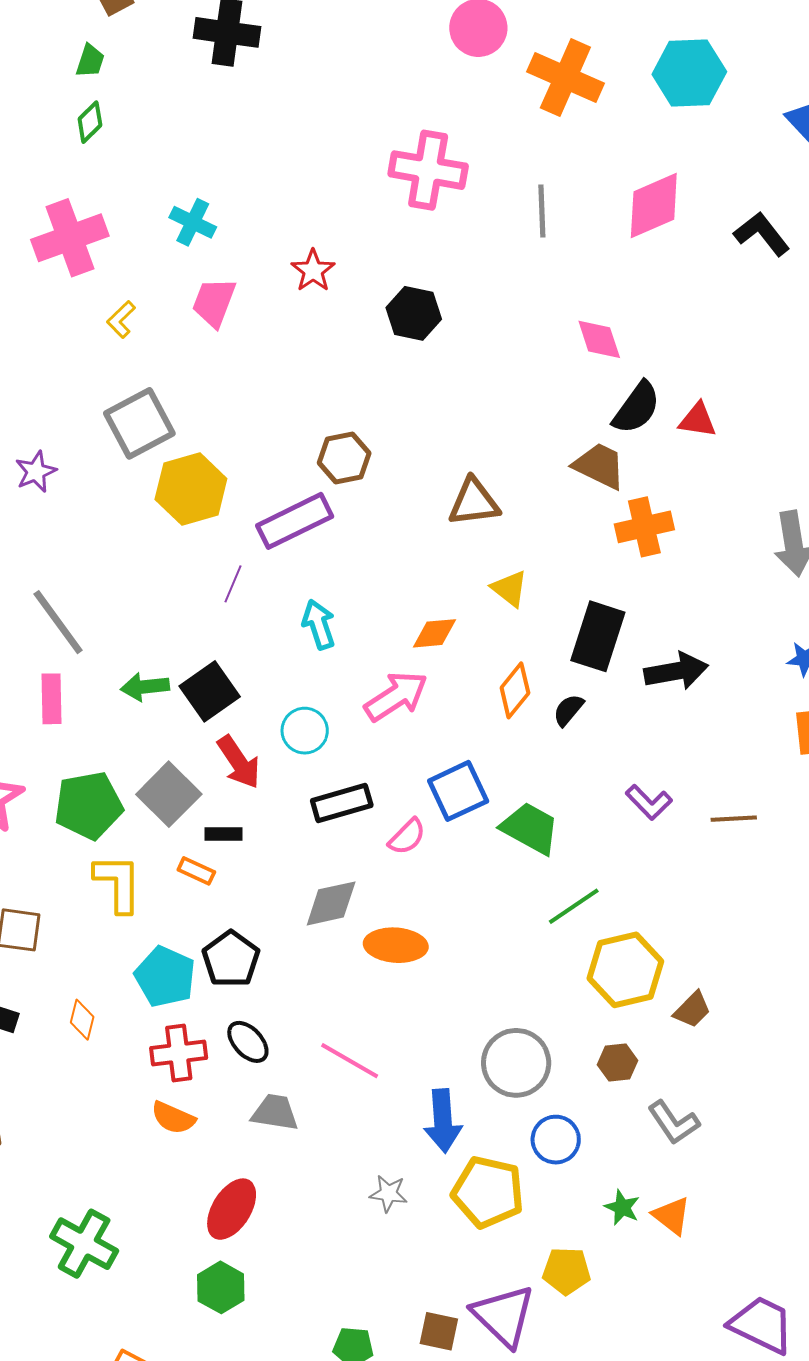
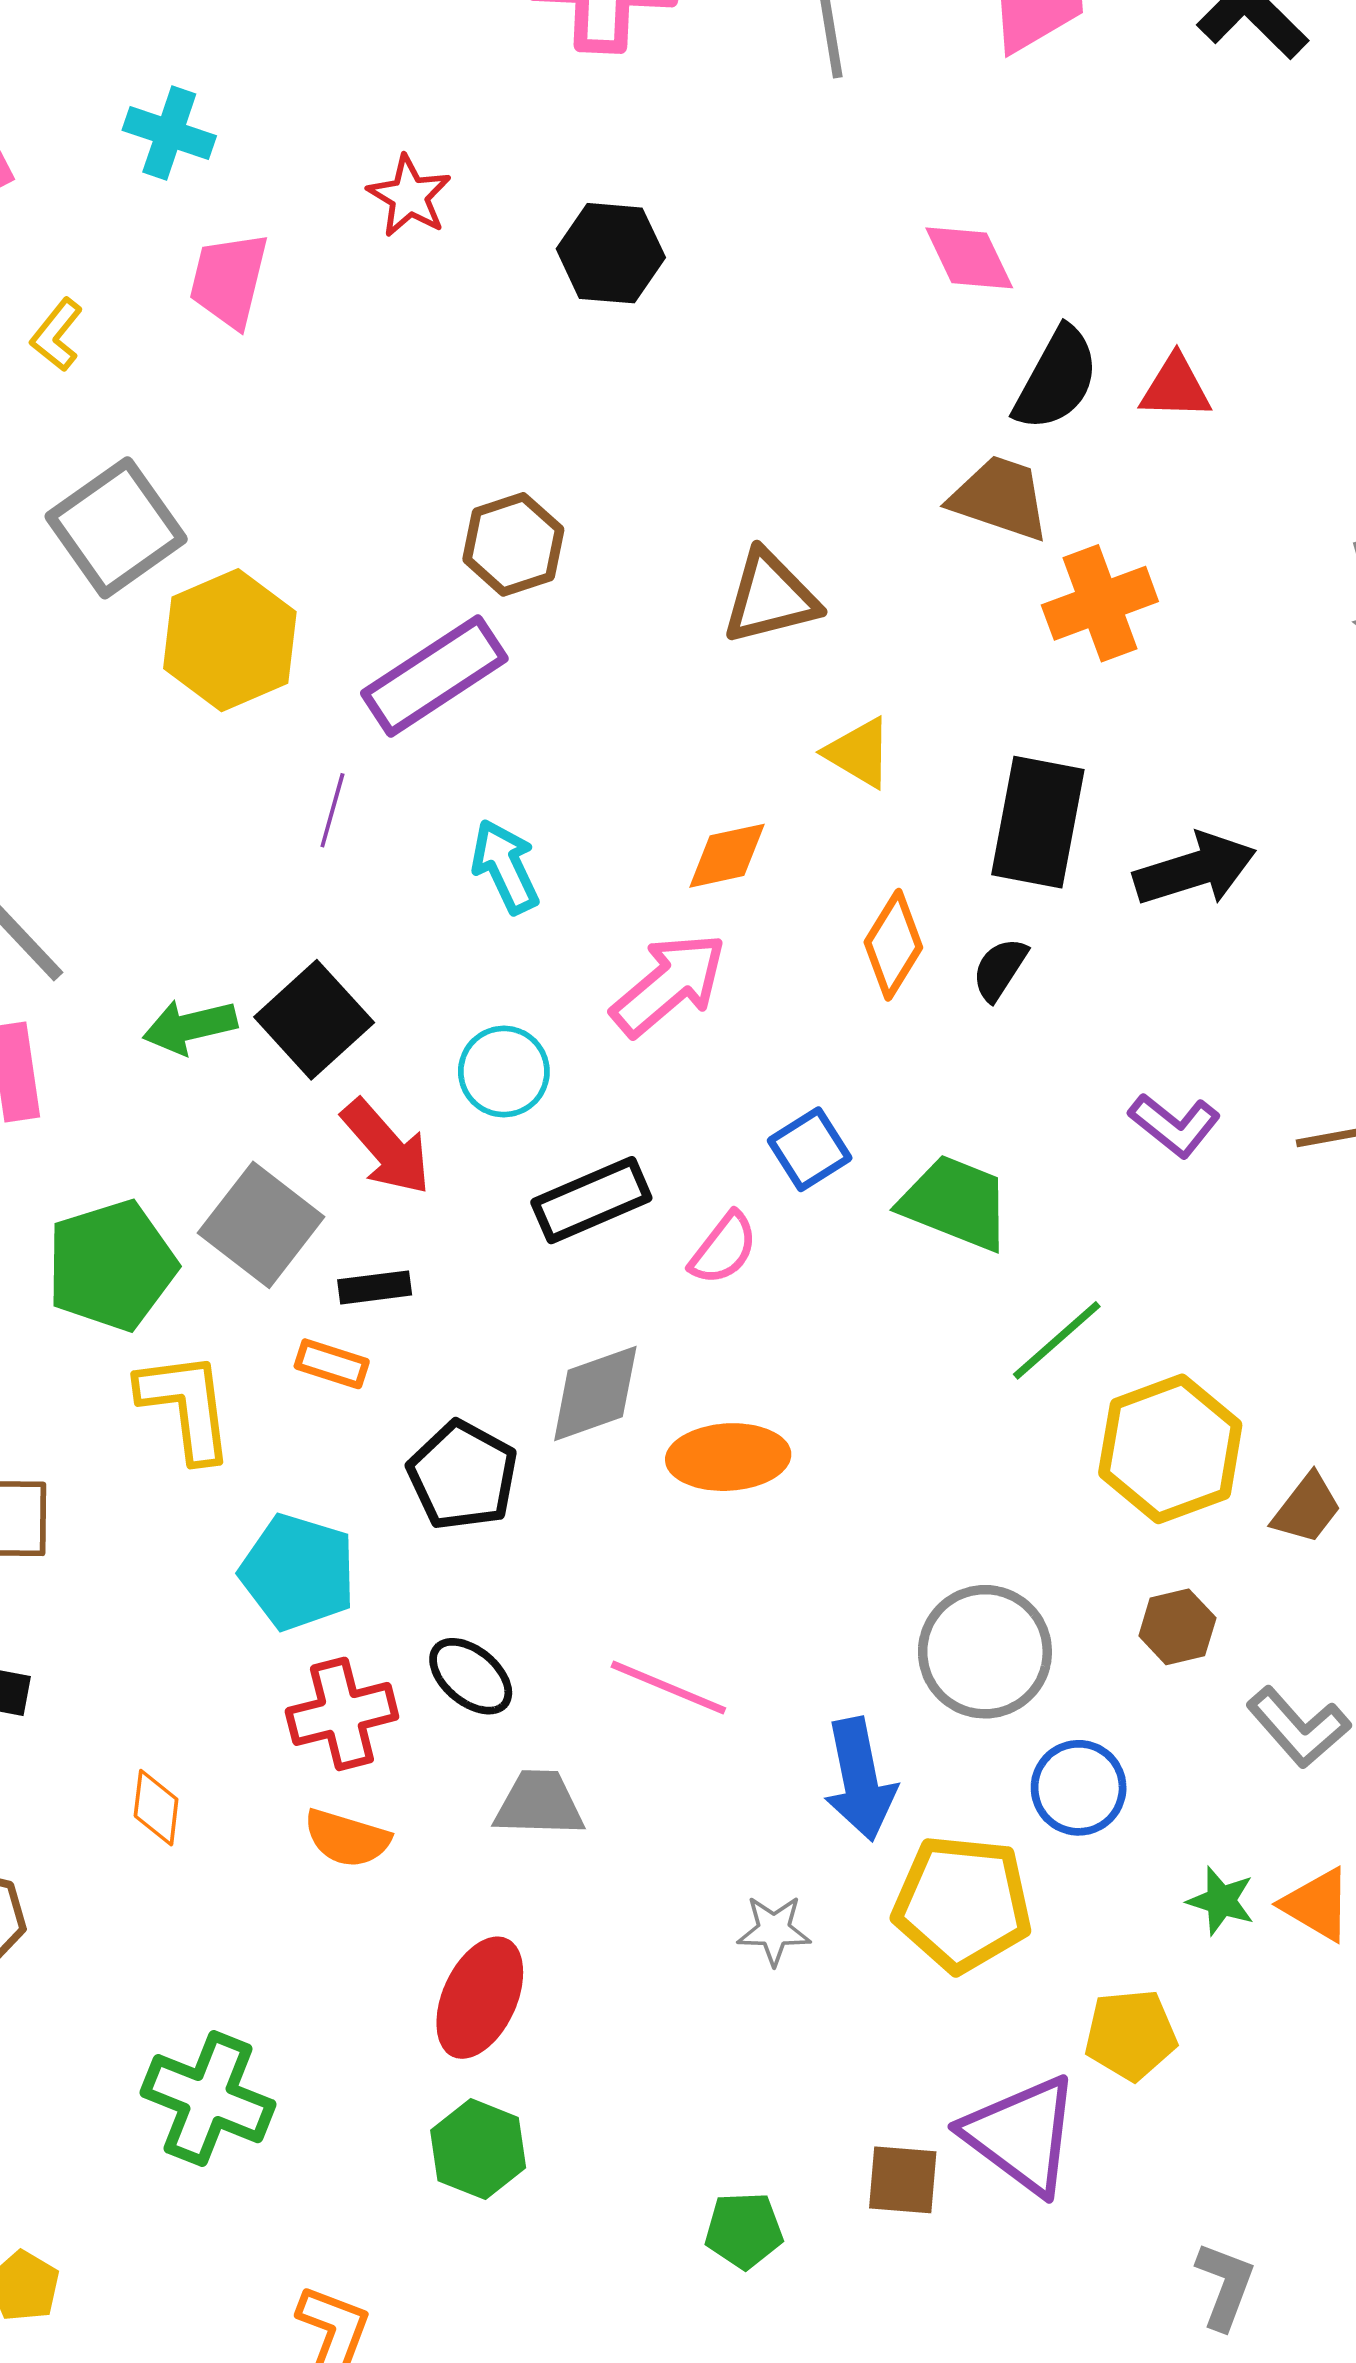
blue square: (458, 791) -> (810, 1149), size x0.7
black pentagon: (231, 959) -> (463, 1475), moved
orange diamond: (82, 1020) -> (156, 1808), moved

